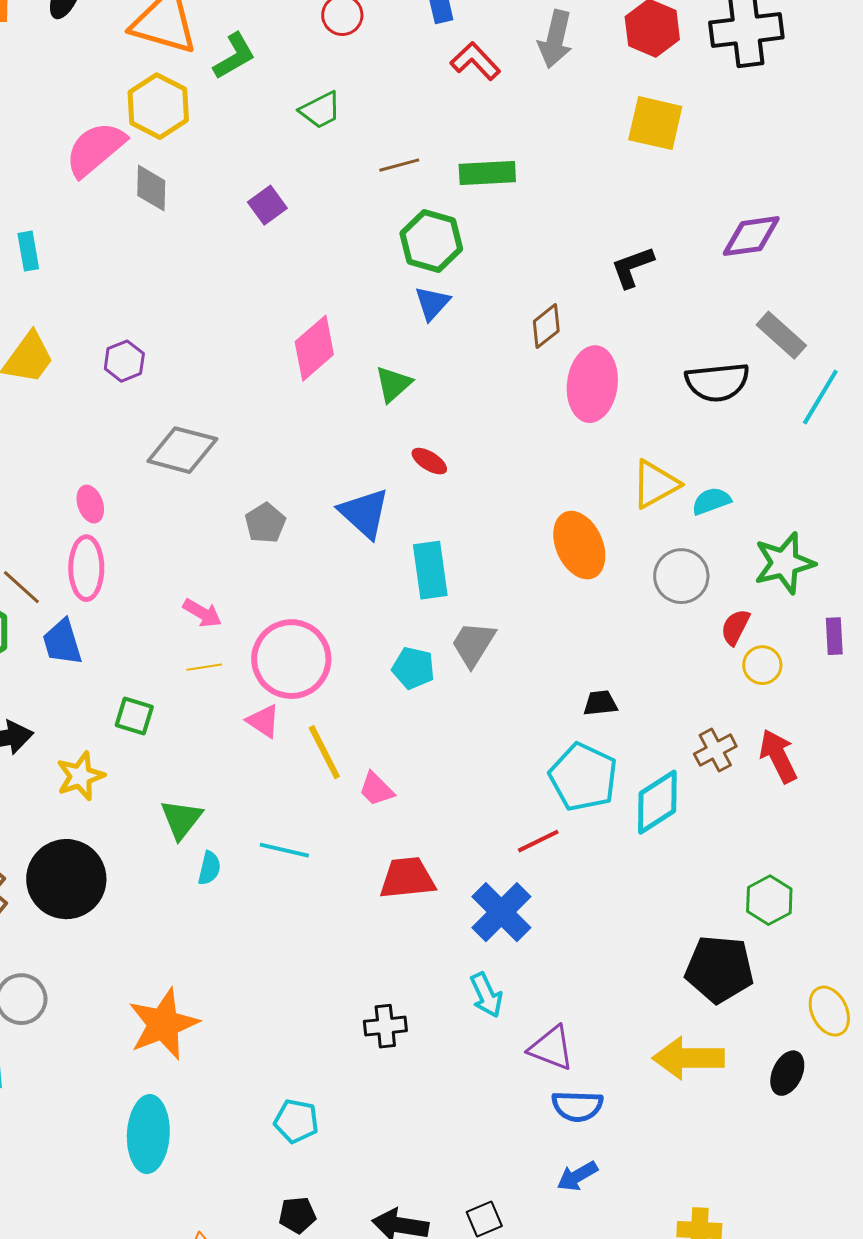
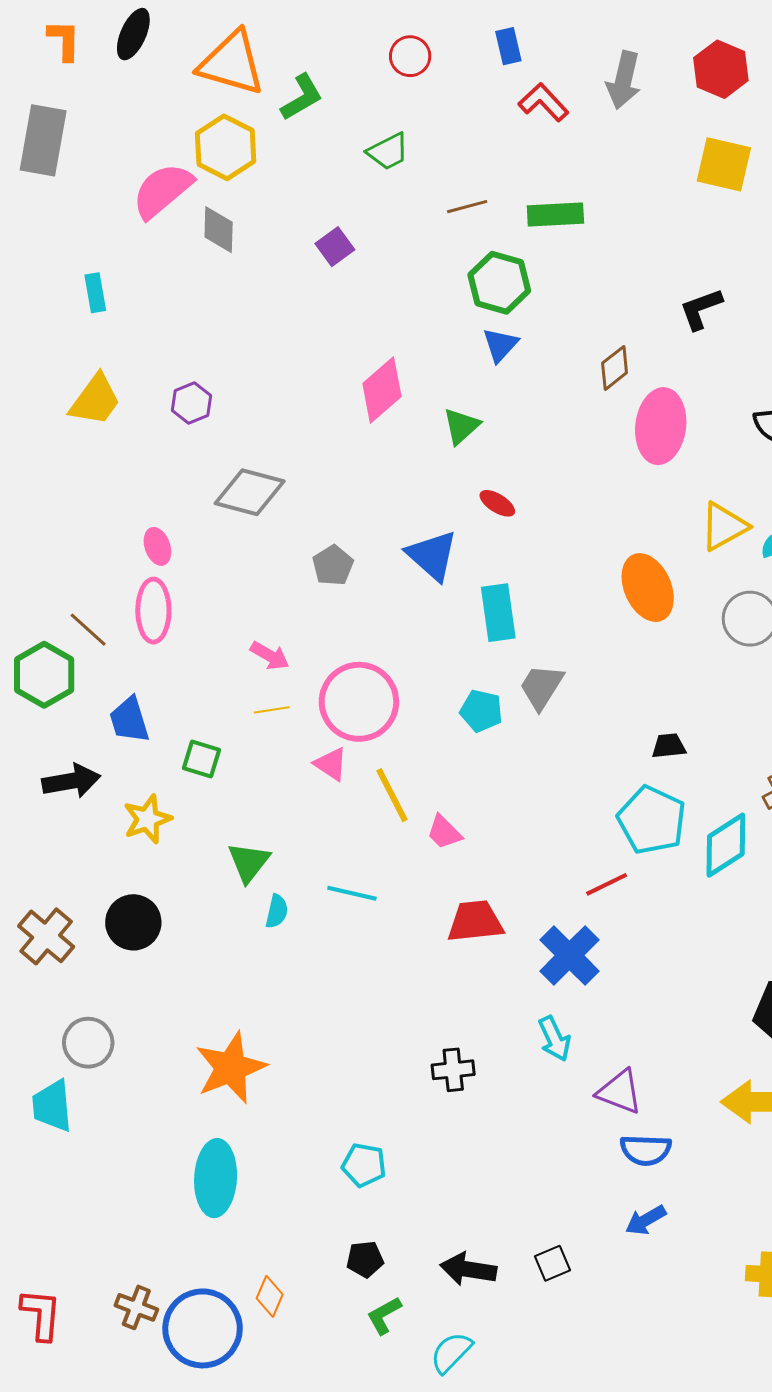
blue trapezoid: (62, 642) -> (129, 720), moved
black circle: (66, 879) -> (133, 922), size x0.7

